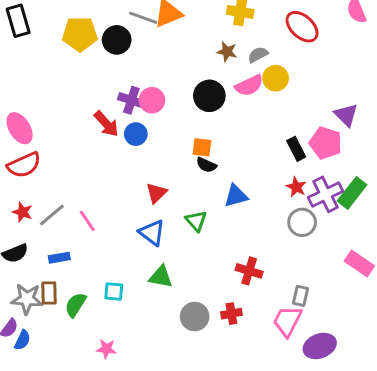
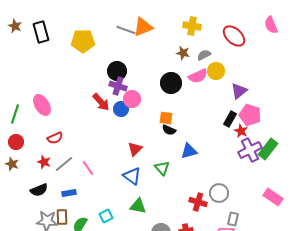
black circle: (117, 40) -> (117, 71), moved
pink circle: (152, 100) -> (132, 99), moved
purple triangle: (346, 115) -> (239, 91), moved, turned 36
black rectangle: (296, 149) -> (230, 119), turned 56
red semicircle: (24, 165) -> (55, 138), moved, size x0.7
red star: (296, 187) -> (241, 131), moved
gray circle: (302, 222) -> (219, 193), moved
cyan square: (114, 292) -> (106, 216), turned -32

